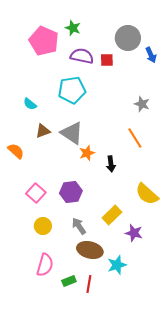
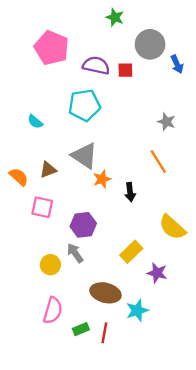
green star: (73, 28) -> (115, 17), moved
brown triangle: (43, 131) -> (48, 170), moved
pink square: (36, 193) -> (42, 207), moved, turned -30
gray arrow: (79, 226) -> (75, 253), moved

